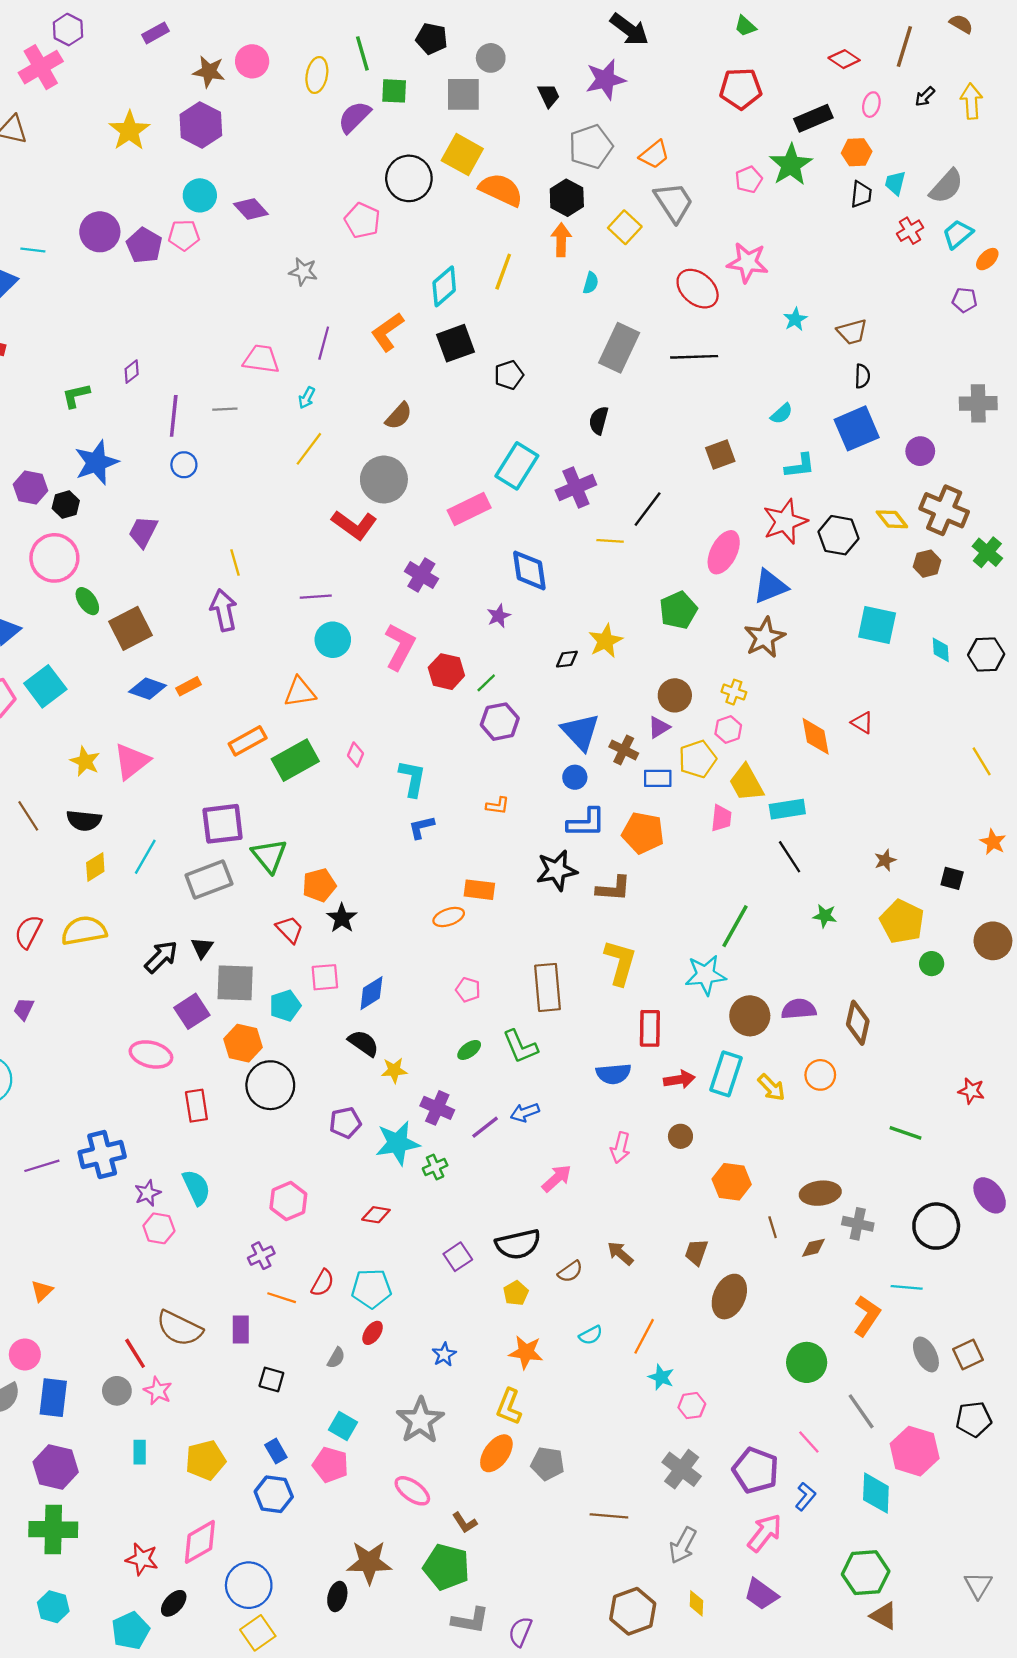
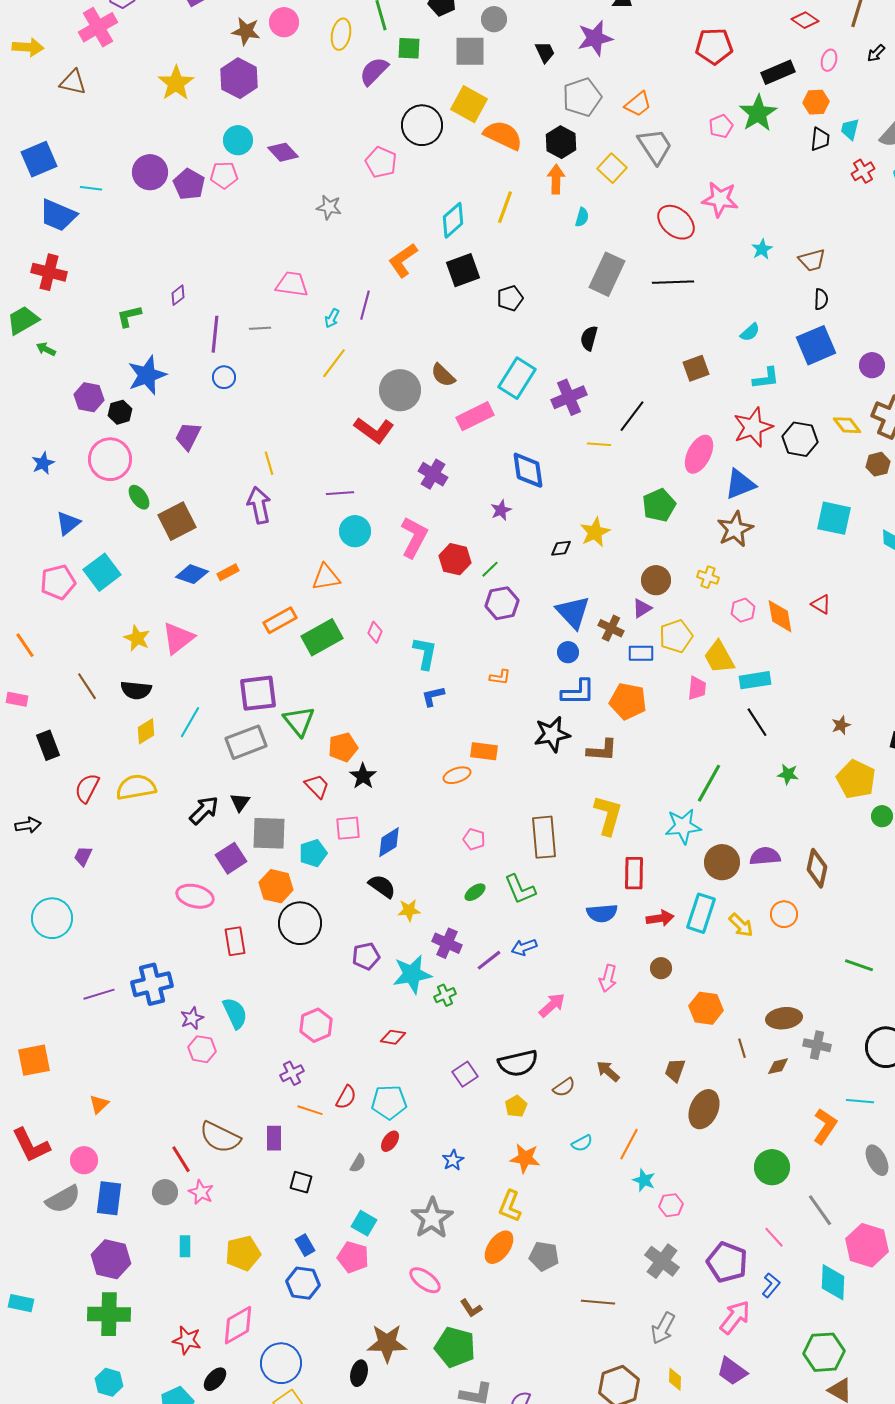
purple line: (324, 343) -> (365, 305), moved
brown semicircle: (399, 416) -> (443, 375), moved, turned 92
pink hexagon: (728, 730) -> (743, 610), moved

